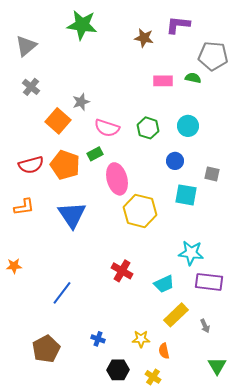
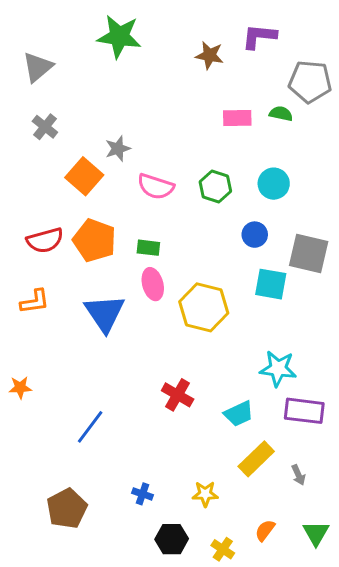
green rectangle: (95, 154) -> (148, 248), moved, turned 35
gray square: (212, 174) -> (309, 254), size x1.8
pink ellipse: (117, 179) -> (153, 284), moved, size x0.7
orange semicircle: (164, 351) -> (265, 530), moved, turned 49

